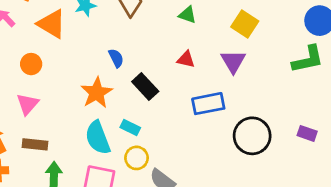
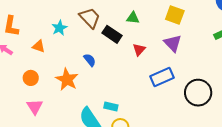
orange triangle: (52, 24) -> (39, 46), size x0.6
red triangle: (186, 59) -> (139, 50), turned -48
black rectangle: (145, 86) -> (112, 34), moved
orange star: (97, 93) -> (67, 79), moved

